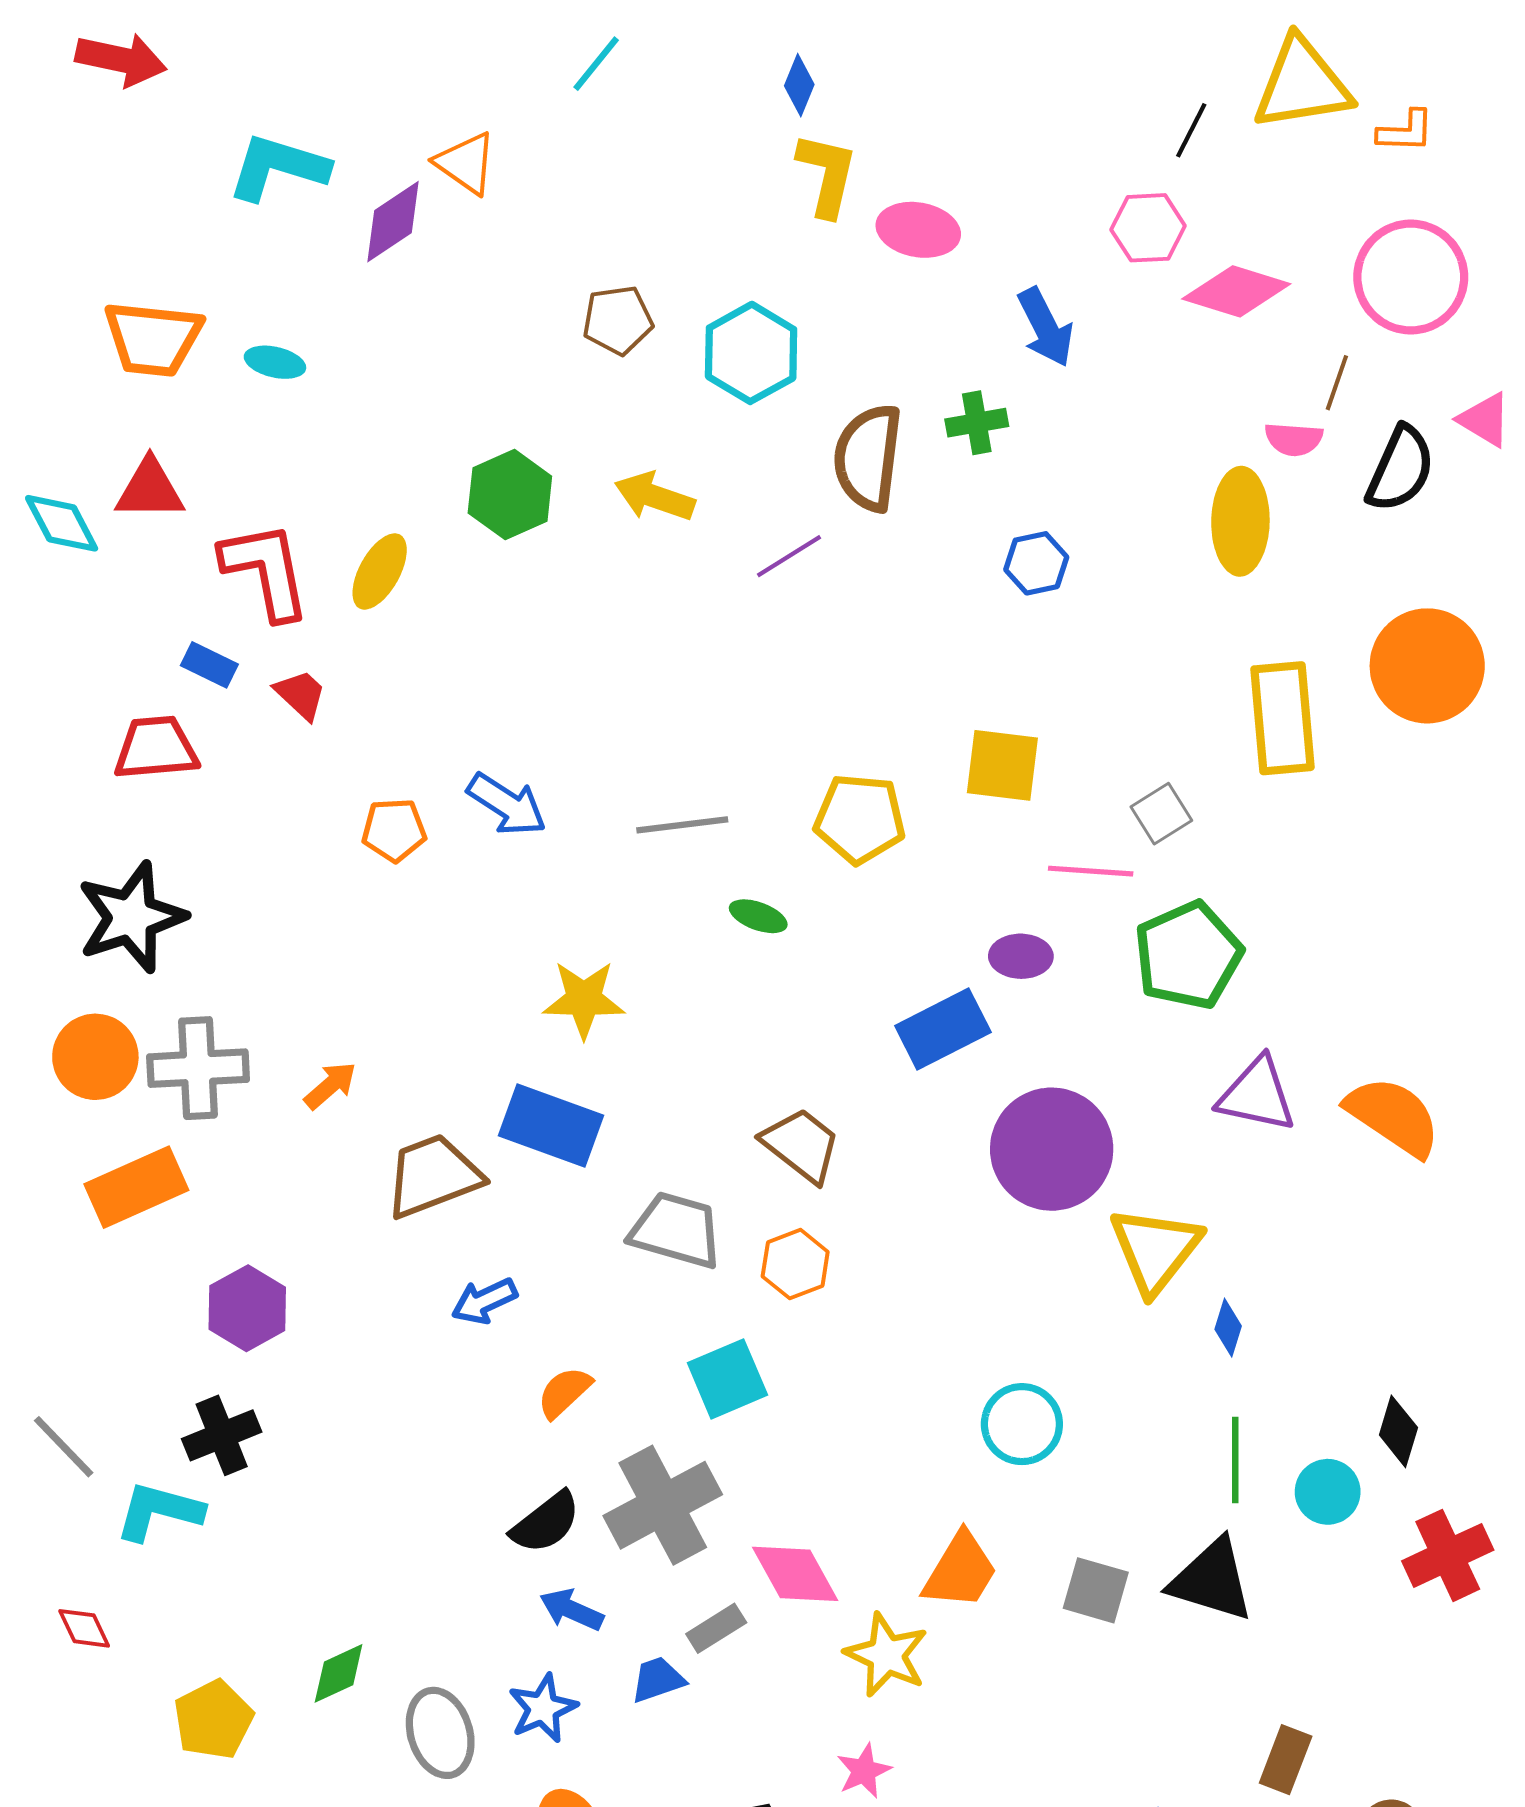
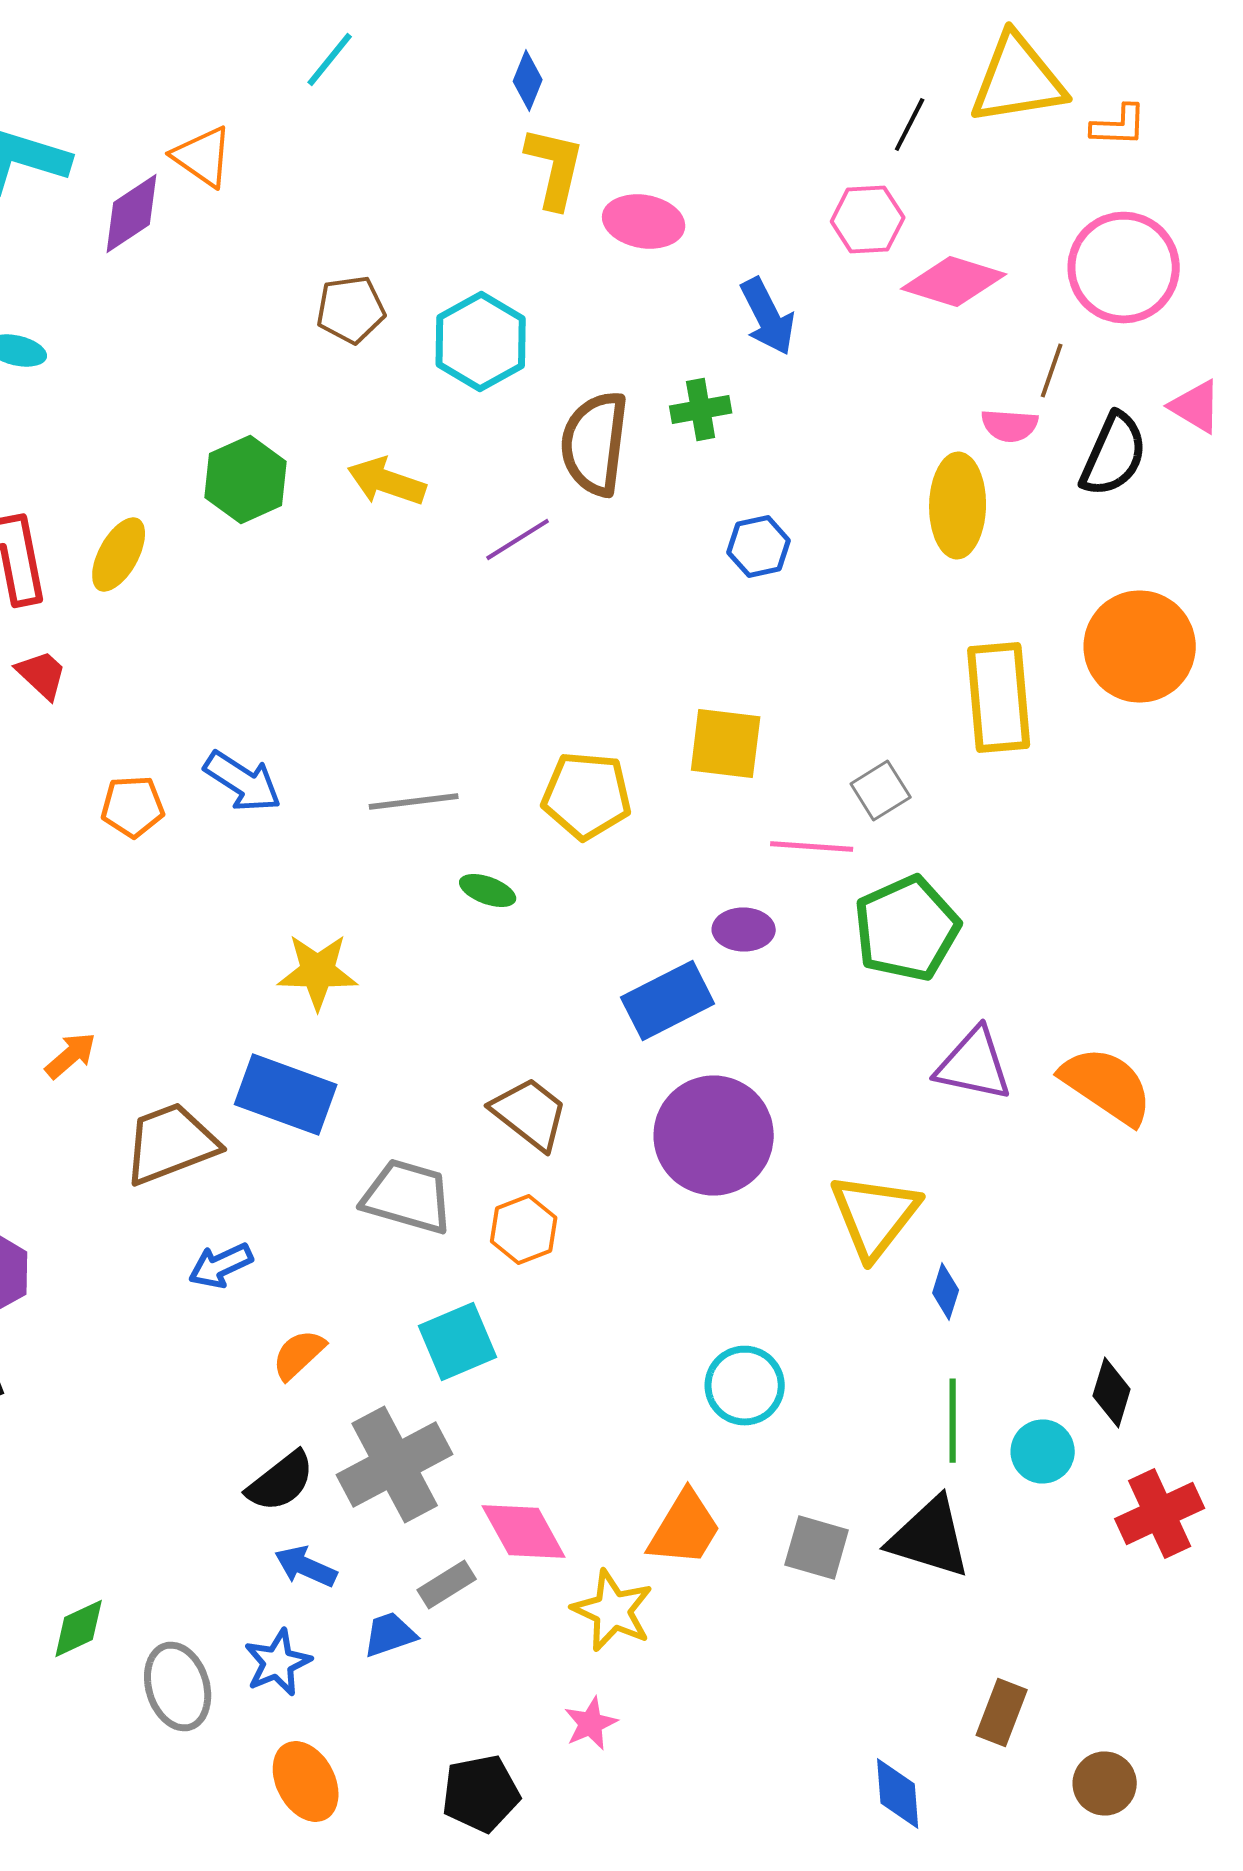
purple circle: (1052, 1149) -> (714, 1136), moved

